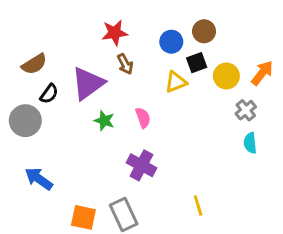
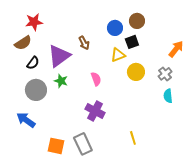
red star: (115, 33) -> (34, 22), moved
yellow circle: (226, 76) -> (136, 72), moved
gray circle: (25, 121) -> (36, 90), moved
green star: (104, 121) -> (61, 81), moved

